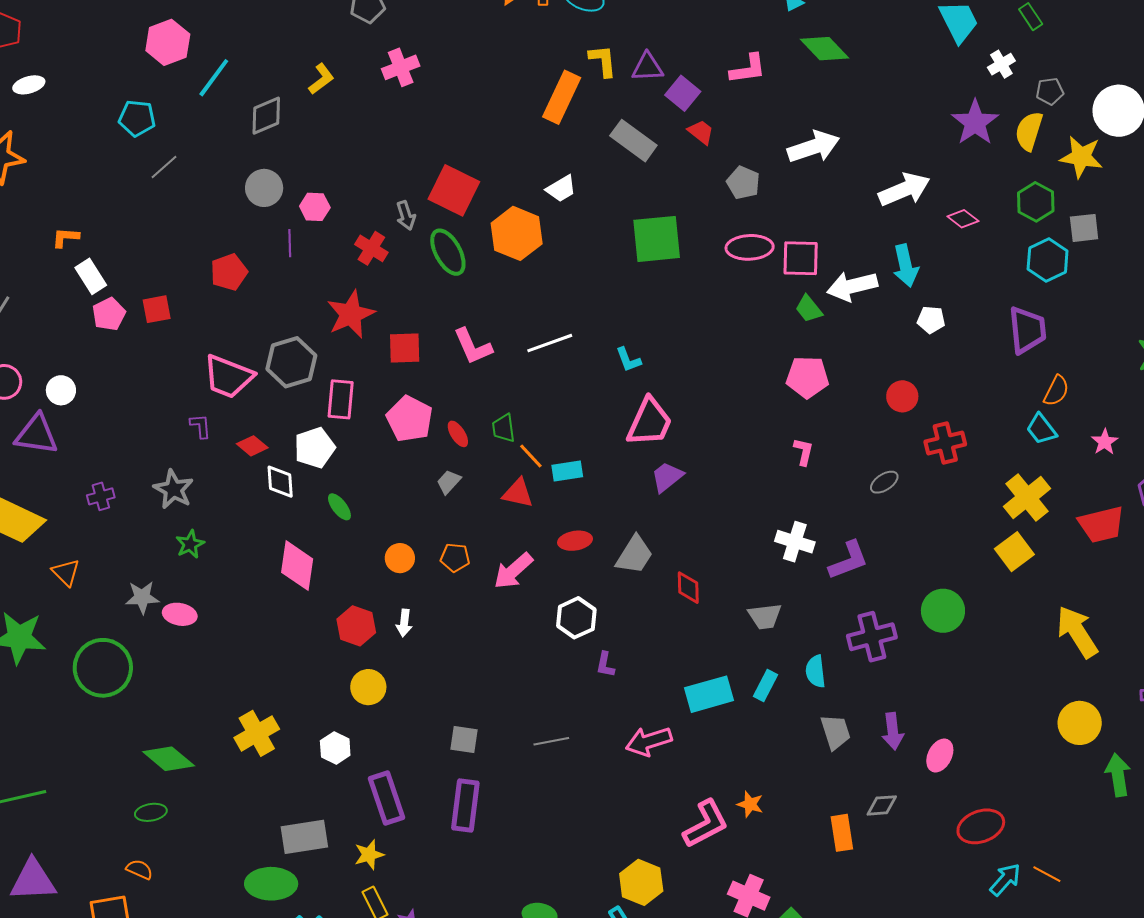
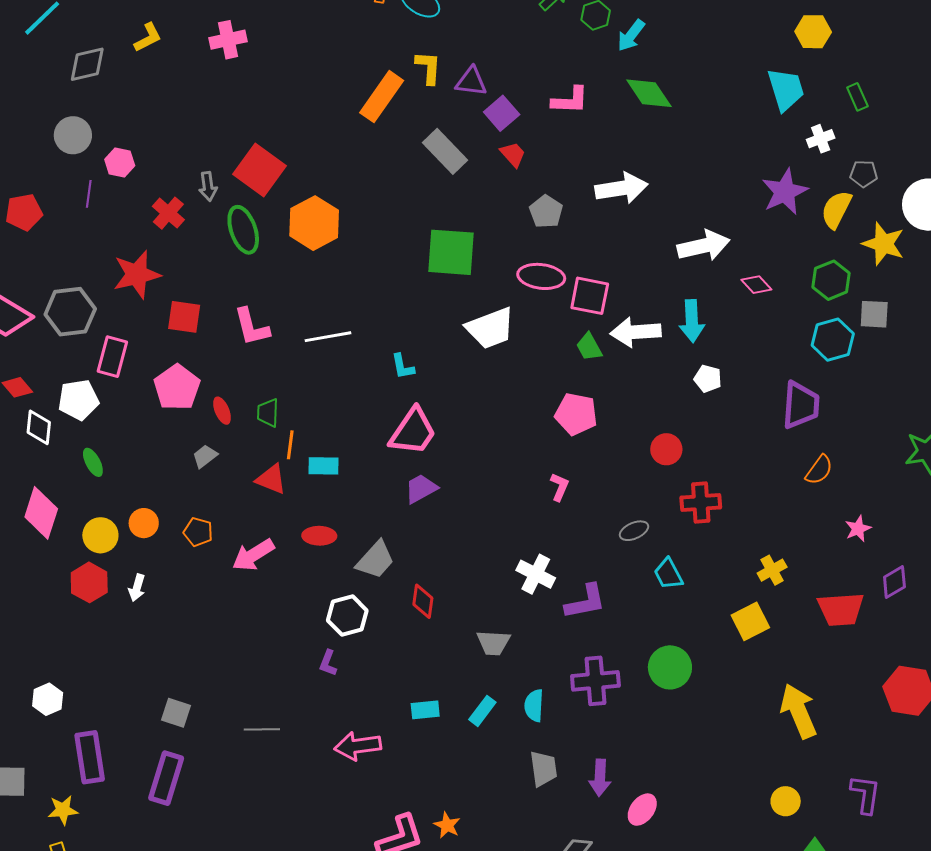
white trapezoid: (561, 189) -> (490, 328), moved, size x1.6
cyan trapezoid: (1041, 429) -> (668, 574), moved
orange line: (531, 456) -> (290, 445), turned 40
yellow cross: (1027, 497) -> (772, 570), size x0.6
white hexagon: (576, 618) -> (347, 616), moved
yellow circle: (368, 687) -> (100, 535), moved
cyan rectangle: (709, 694) -> (425, 710), size x0.6
yellow circle: (1080, 723) -> (786, 801), size x0.7

